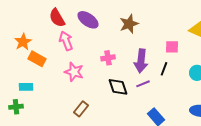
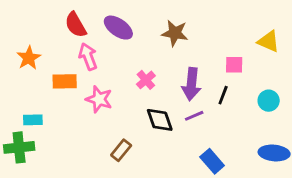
brown star: (129, 24) -> (175, 33), turned 30
pink cross: (108, 58) -> (146, 80), turned -32
orange rectangle: (37, 59) -> (65, 81), moved, turned -30
green cross: (16, 107) -> (19, 147), size x1.5
brown rectangle: (81, 109) -> (121, 150), moved

